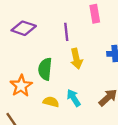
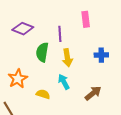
green semicircle: (45, 69) -> (42, 52), moved
cyan arrow: (74, 98) -> (64, 82), moved

